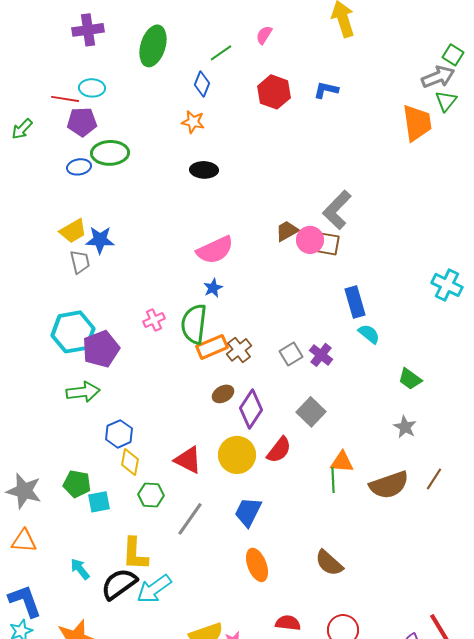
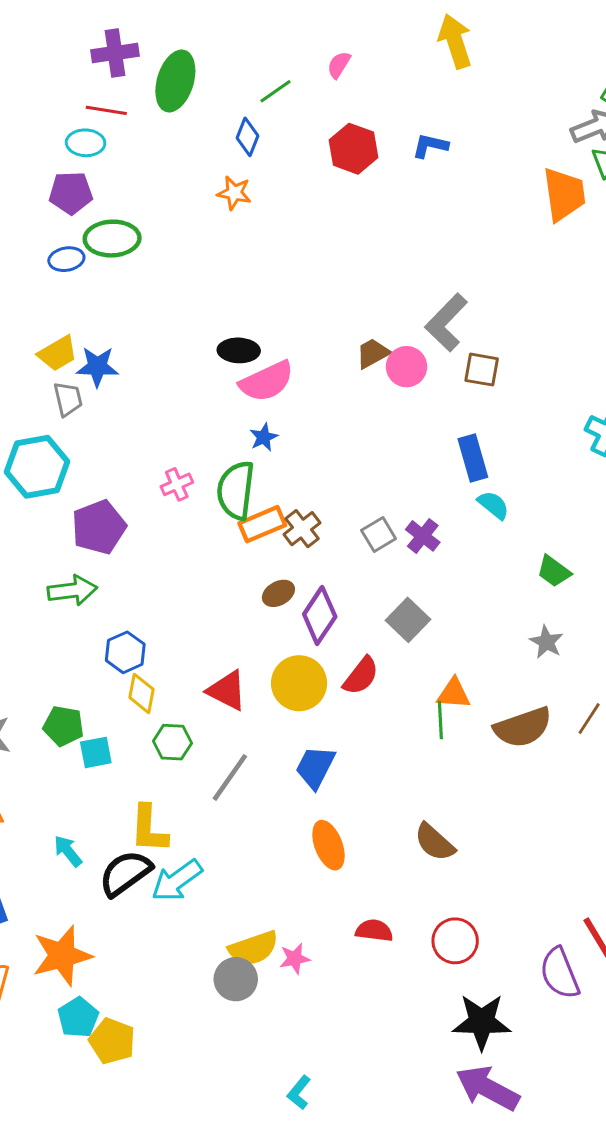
purple cross: (88, 30) -> (115, 53), moved
red line: (65, 99) -> (106, 110), moved
black ellipse: (204, 170) -> (239, 350), moved
brown square: (328, 244) -> (482, 370), moved
cyan hexagon: (73, 332) -> (37, 467), moved

